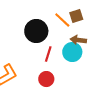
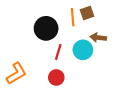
orange line: (62, 20) -> (73, 17), turned 42
brown arrow: (78, 40) -> (98, 38), moved

